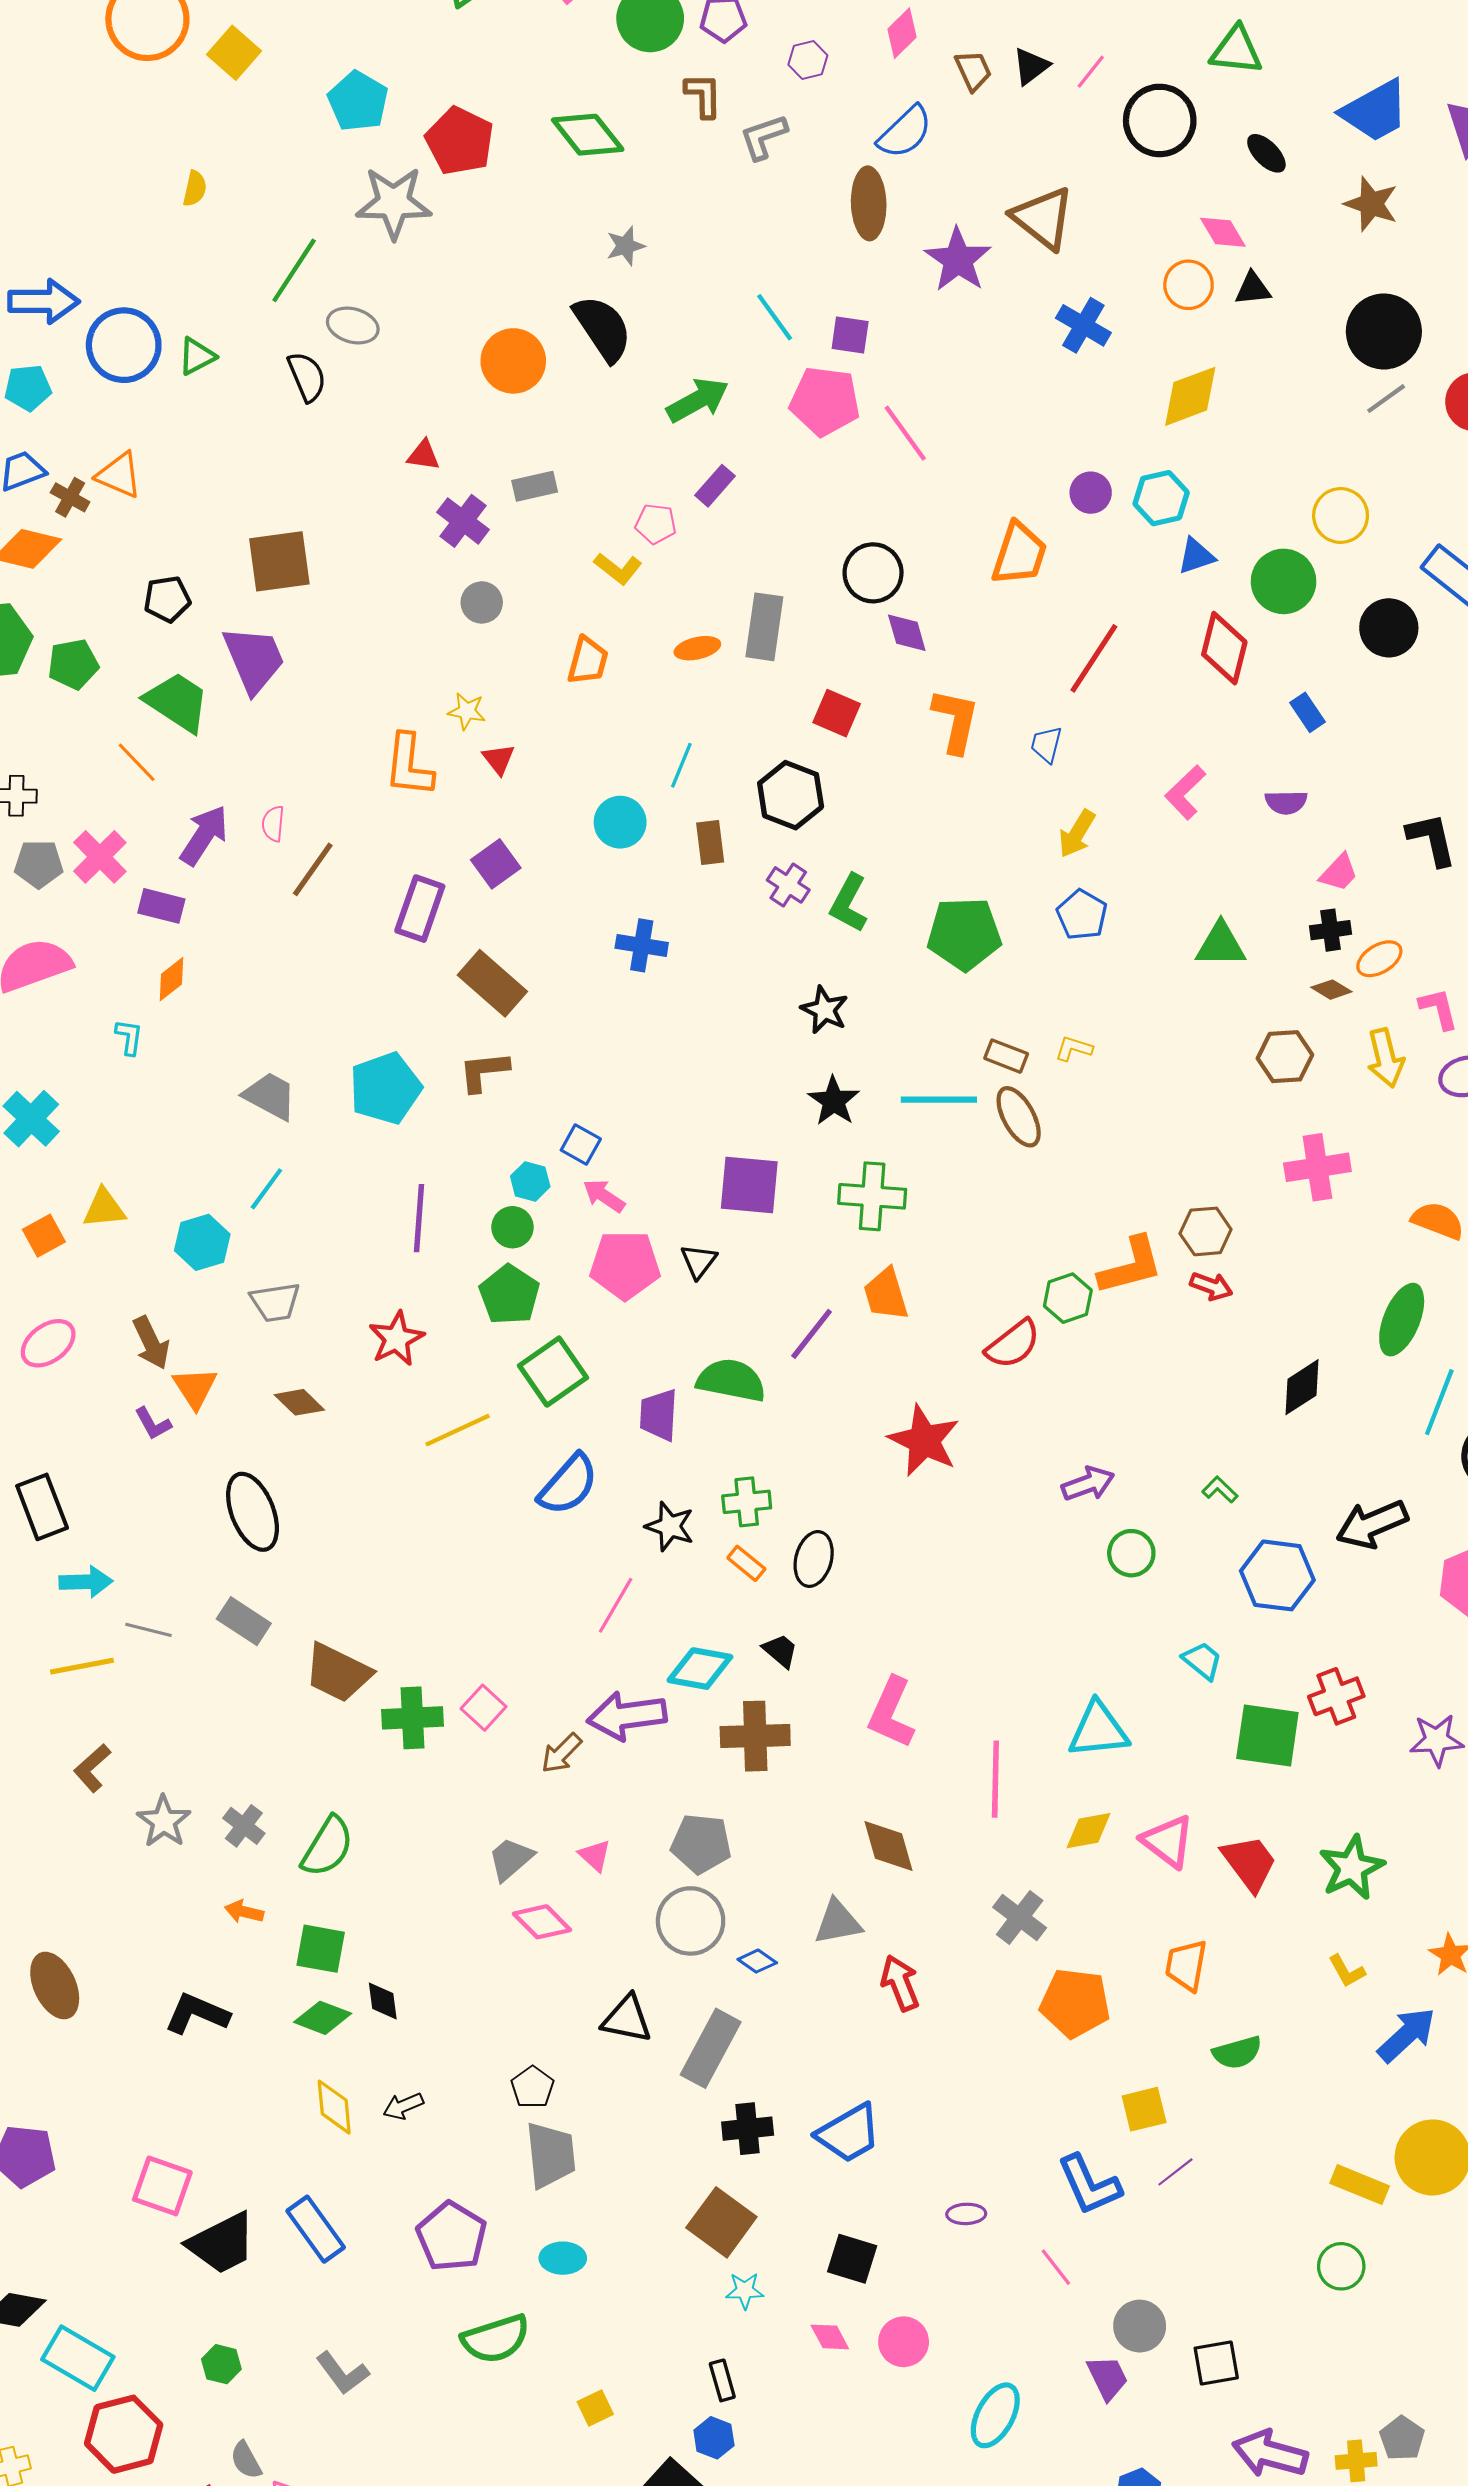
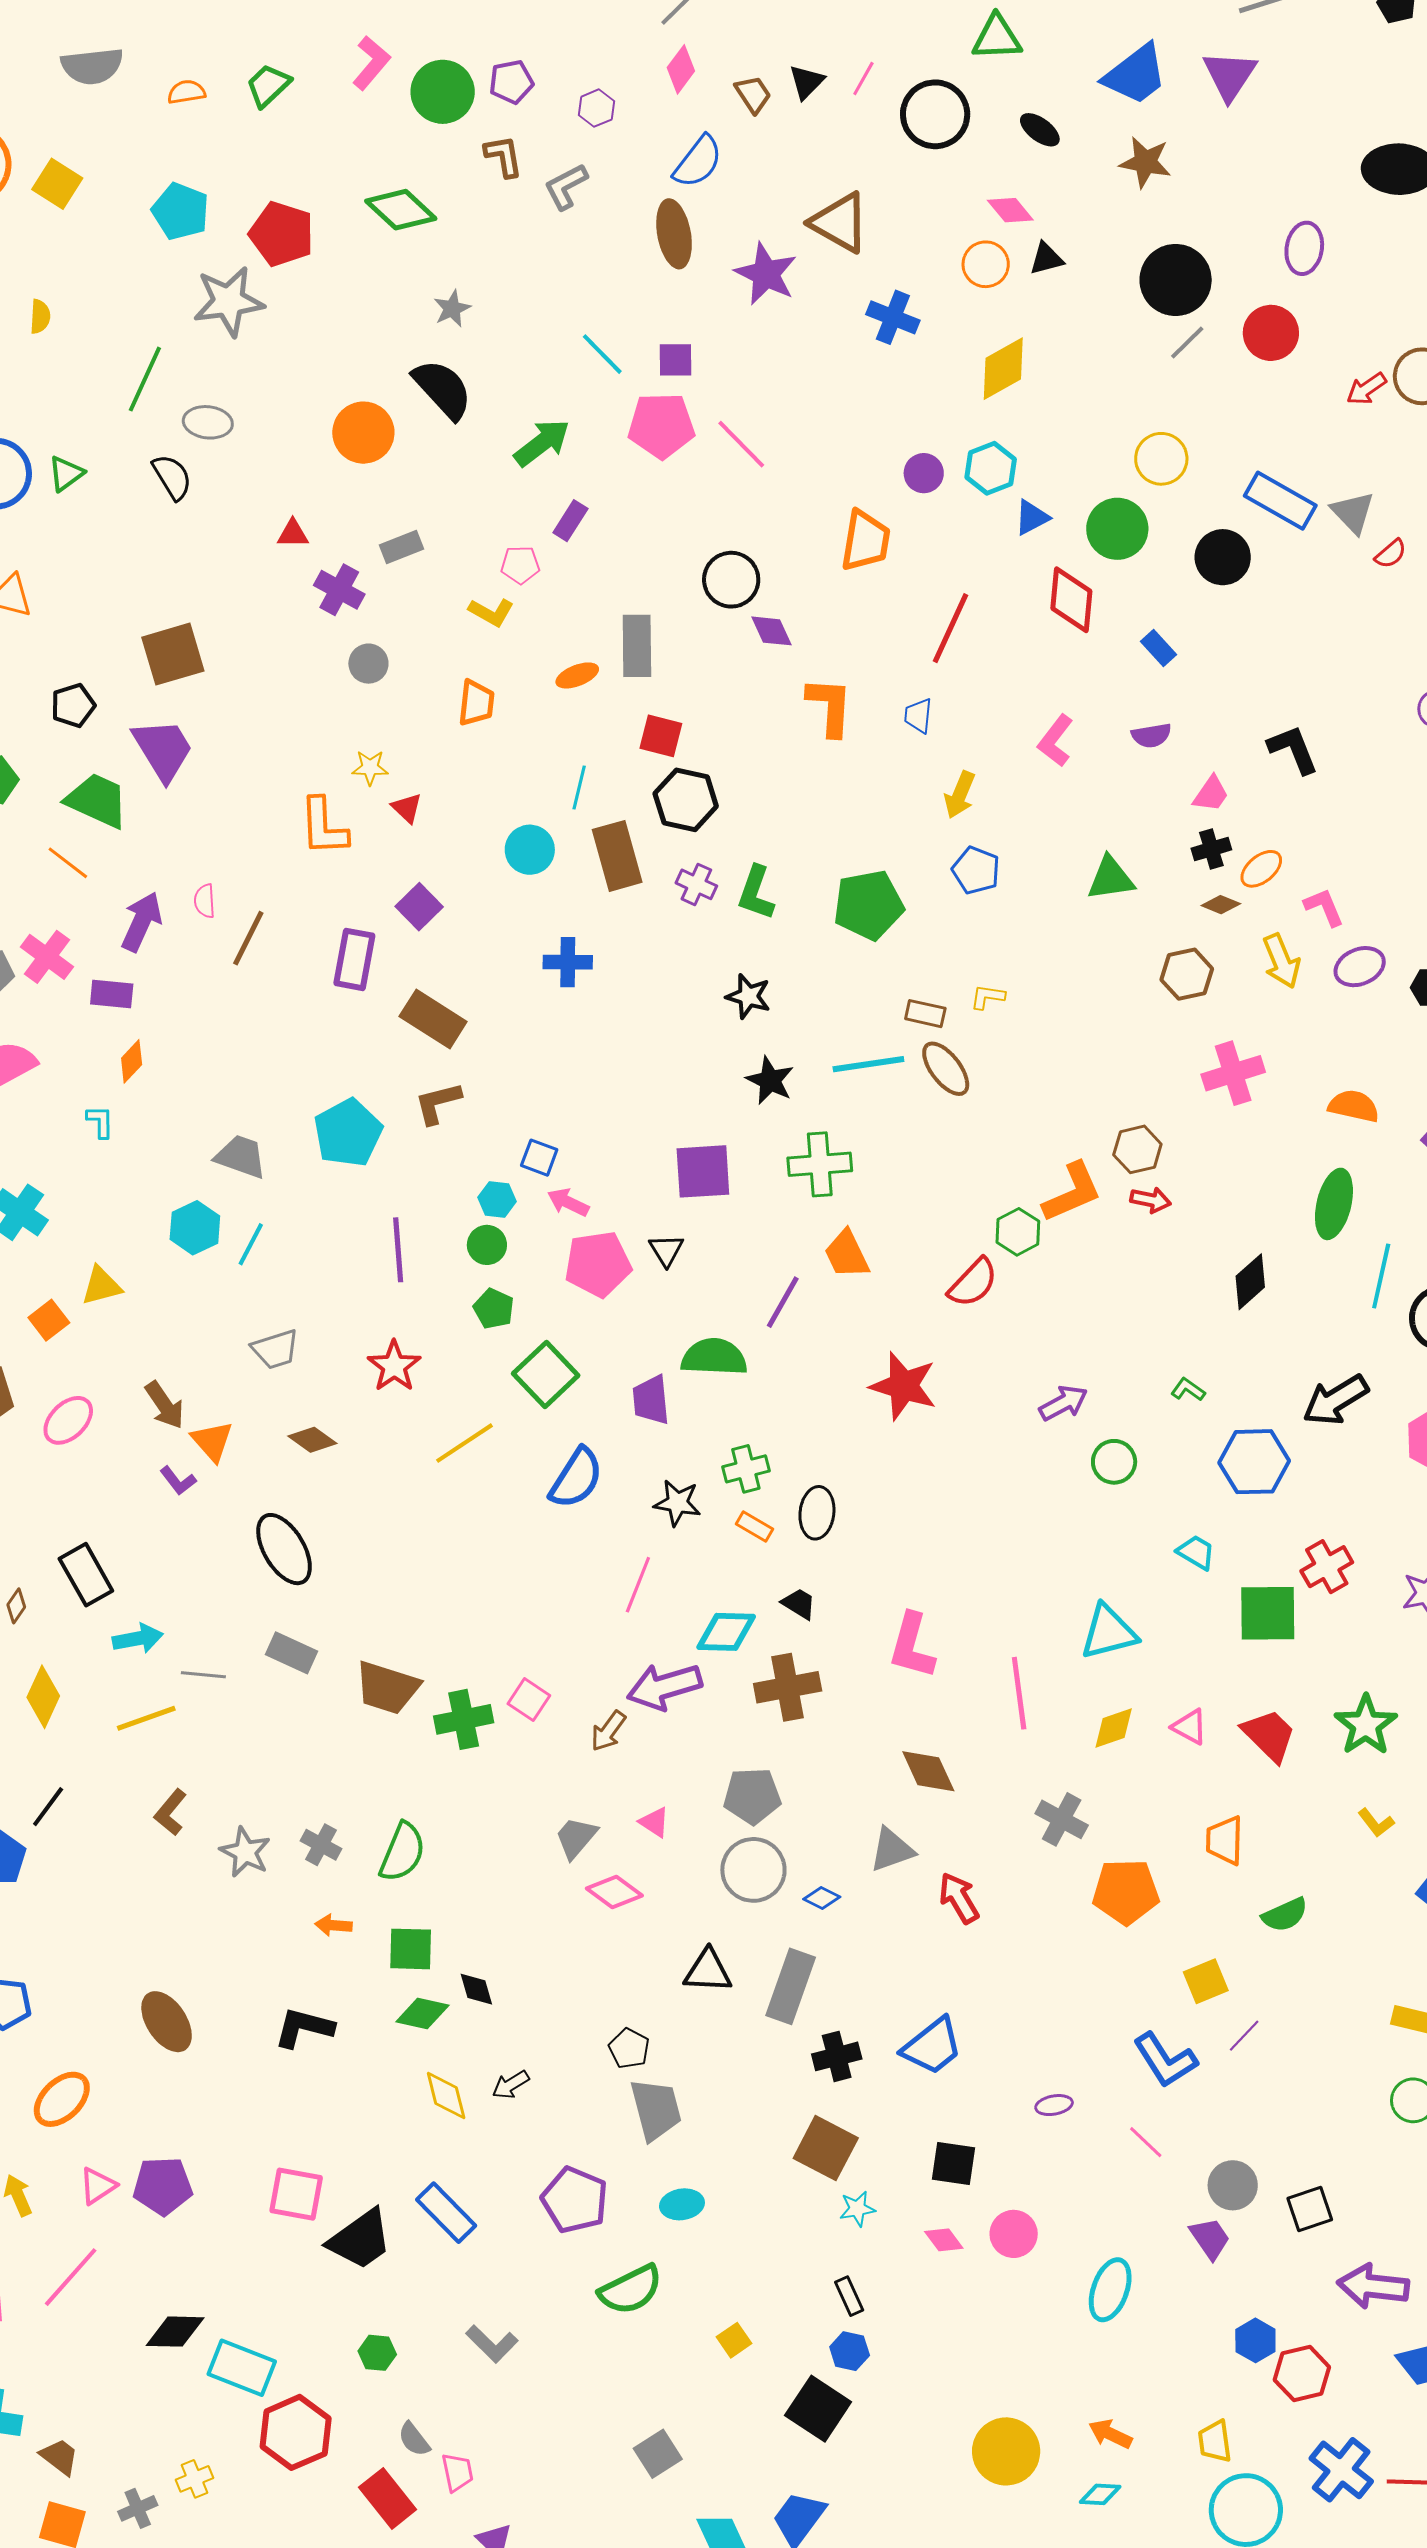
red square: (837, 713) -> (661, 736), moved
brown rectangle: (710, 843) -> (617, 856), size x1.6
cyan hexagon: (202, 1242) -> (195, 1228), moved
green pentagon: (509, 1295) -> (494, 1309), size x0.7
pink triangle: (1168, 1841) -> (1190, 1727), size x0.7

